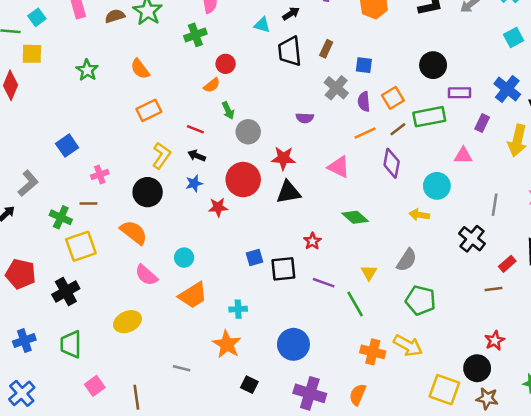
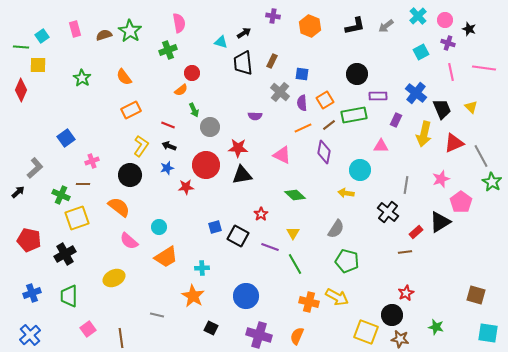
black square: (283, 269) -> (238, 236), turned 35
yellow triangle: (369, 273) -> (293, 233), moved

